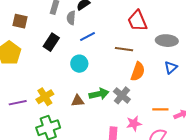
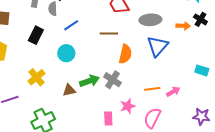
blue triangle: (171, 67) -> (158, 46), size x1.6
yellow cross: (45, 97) -> (37, 77), moved

